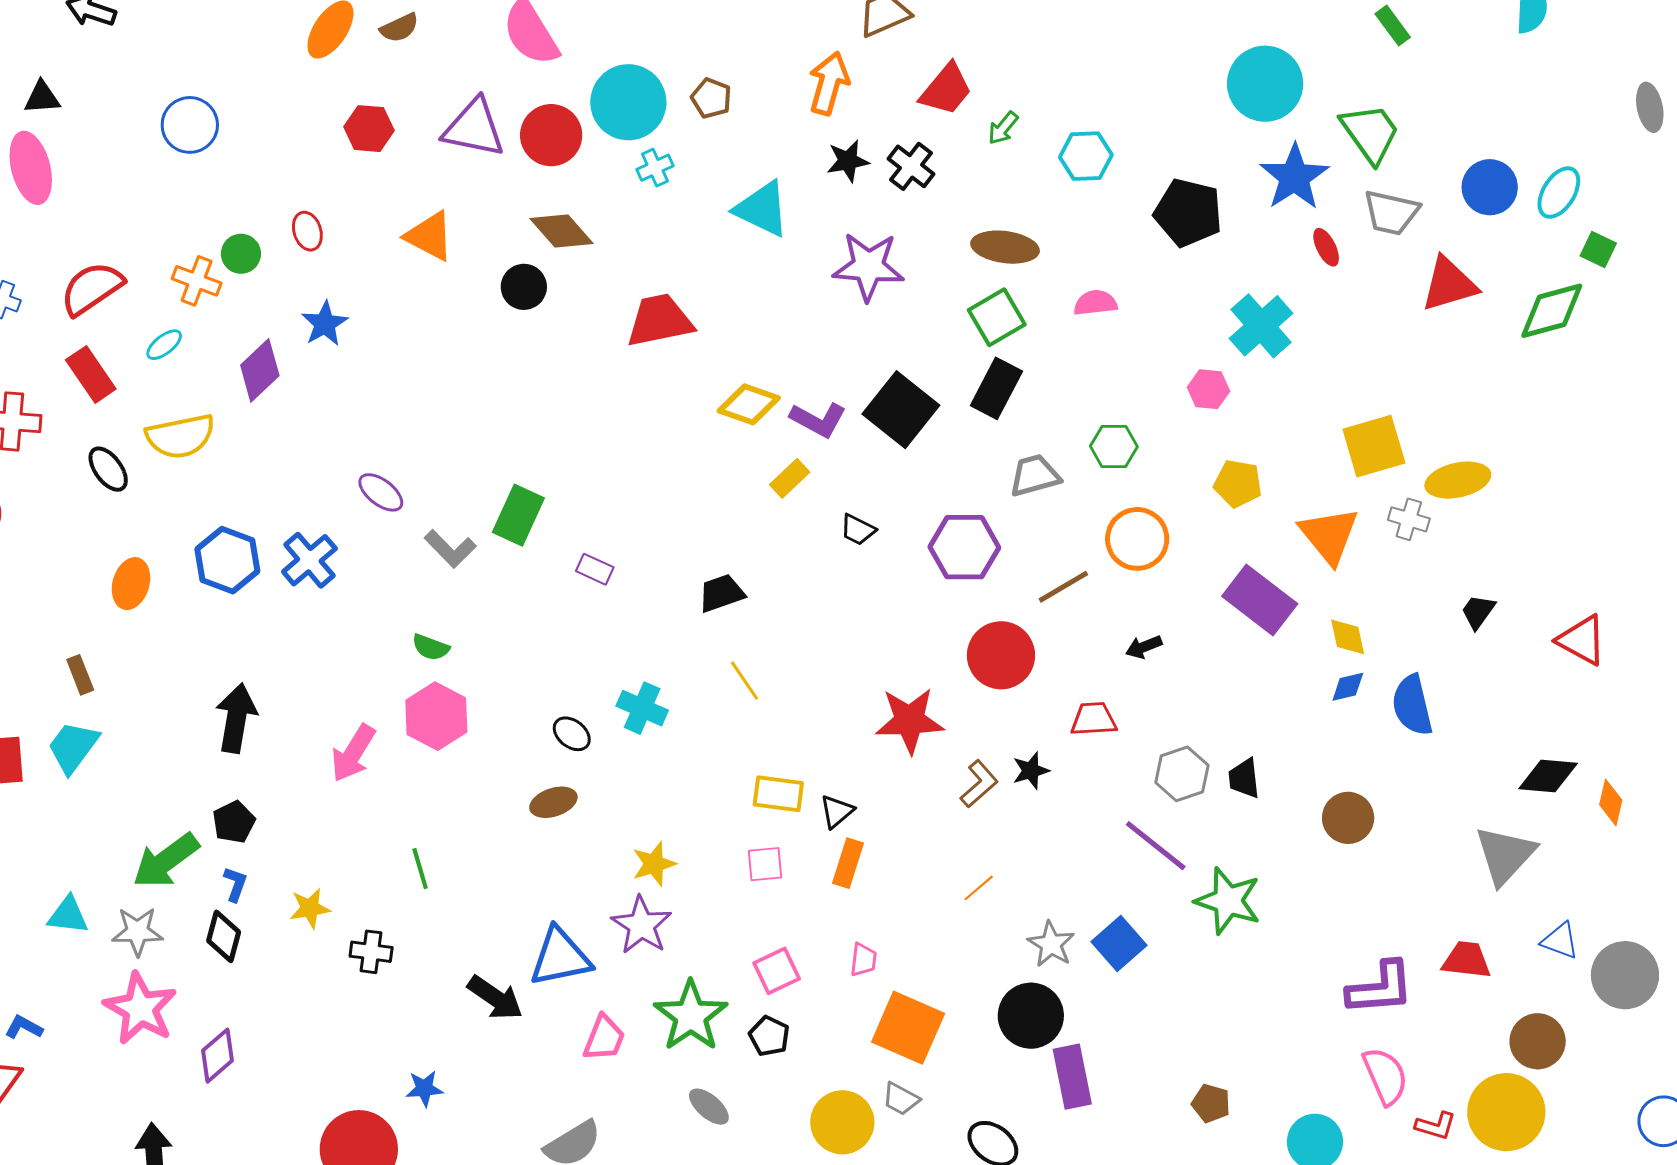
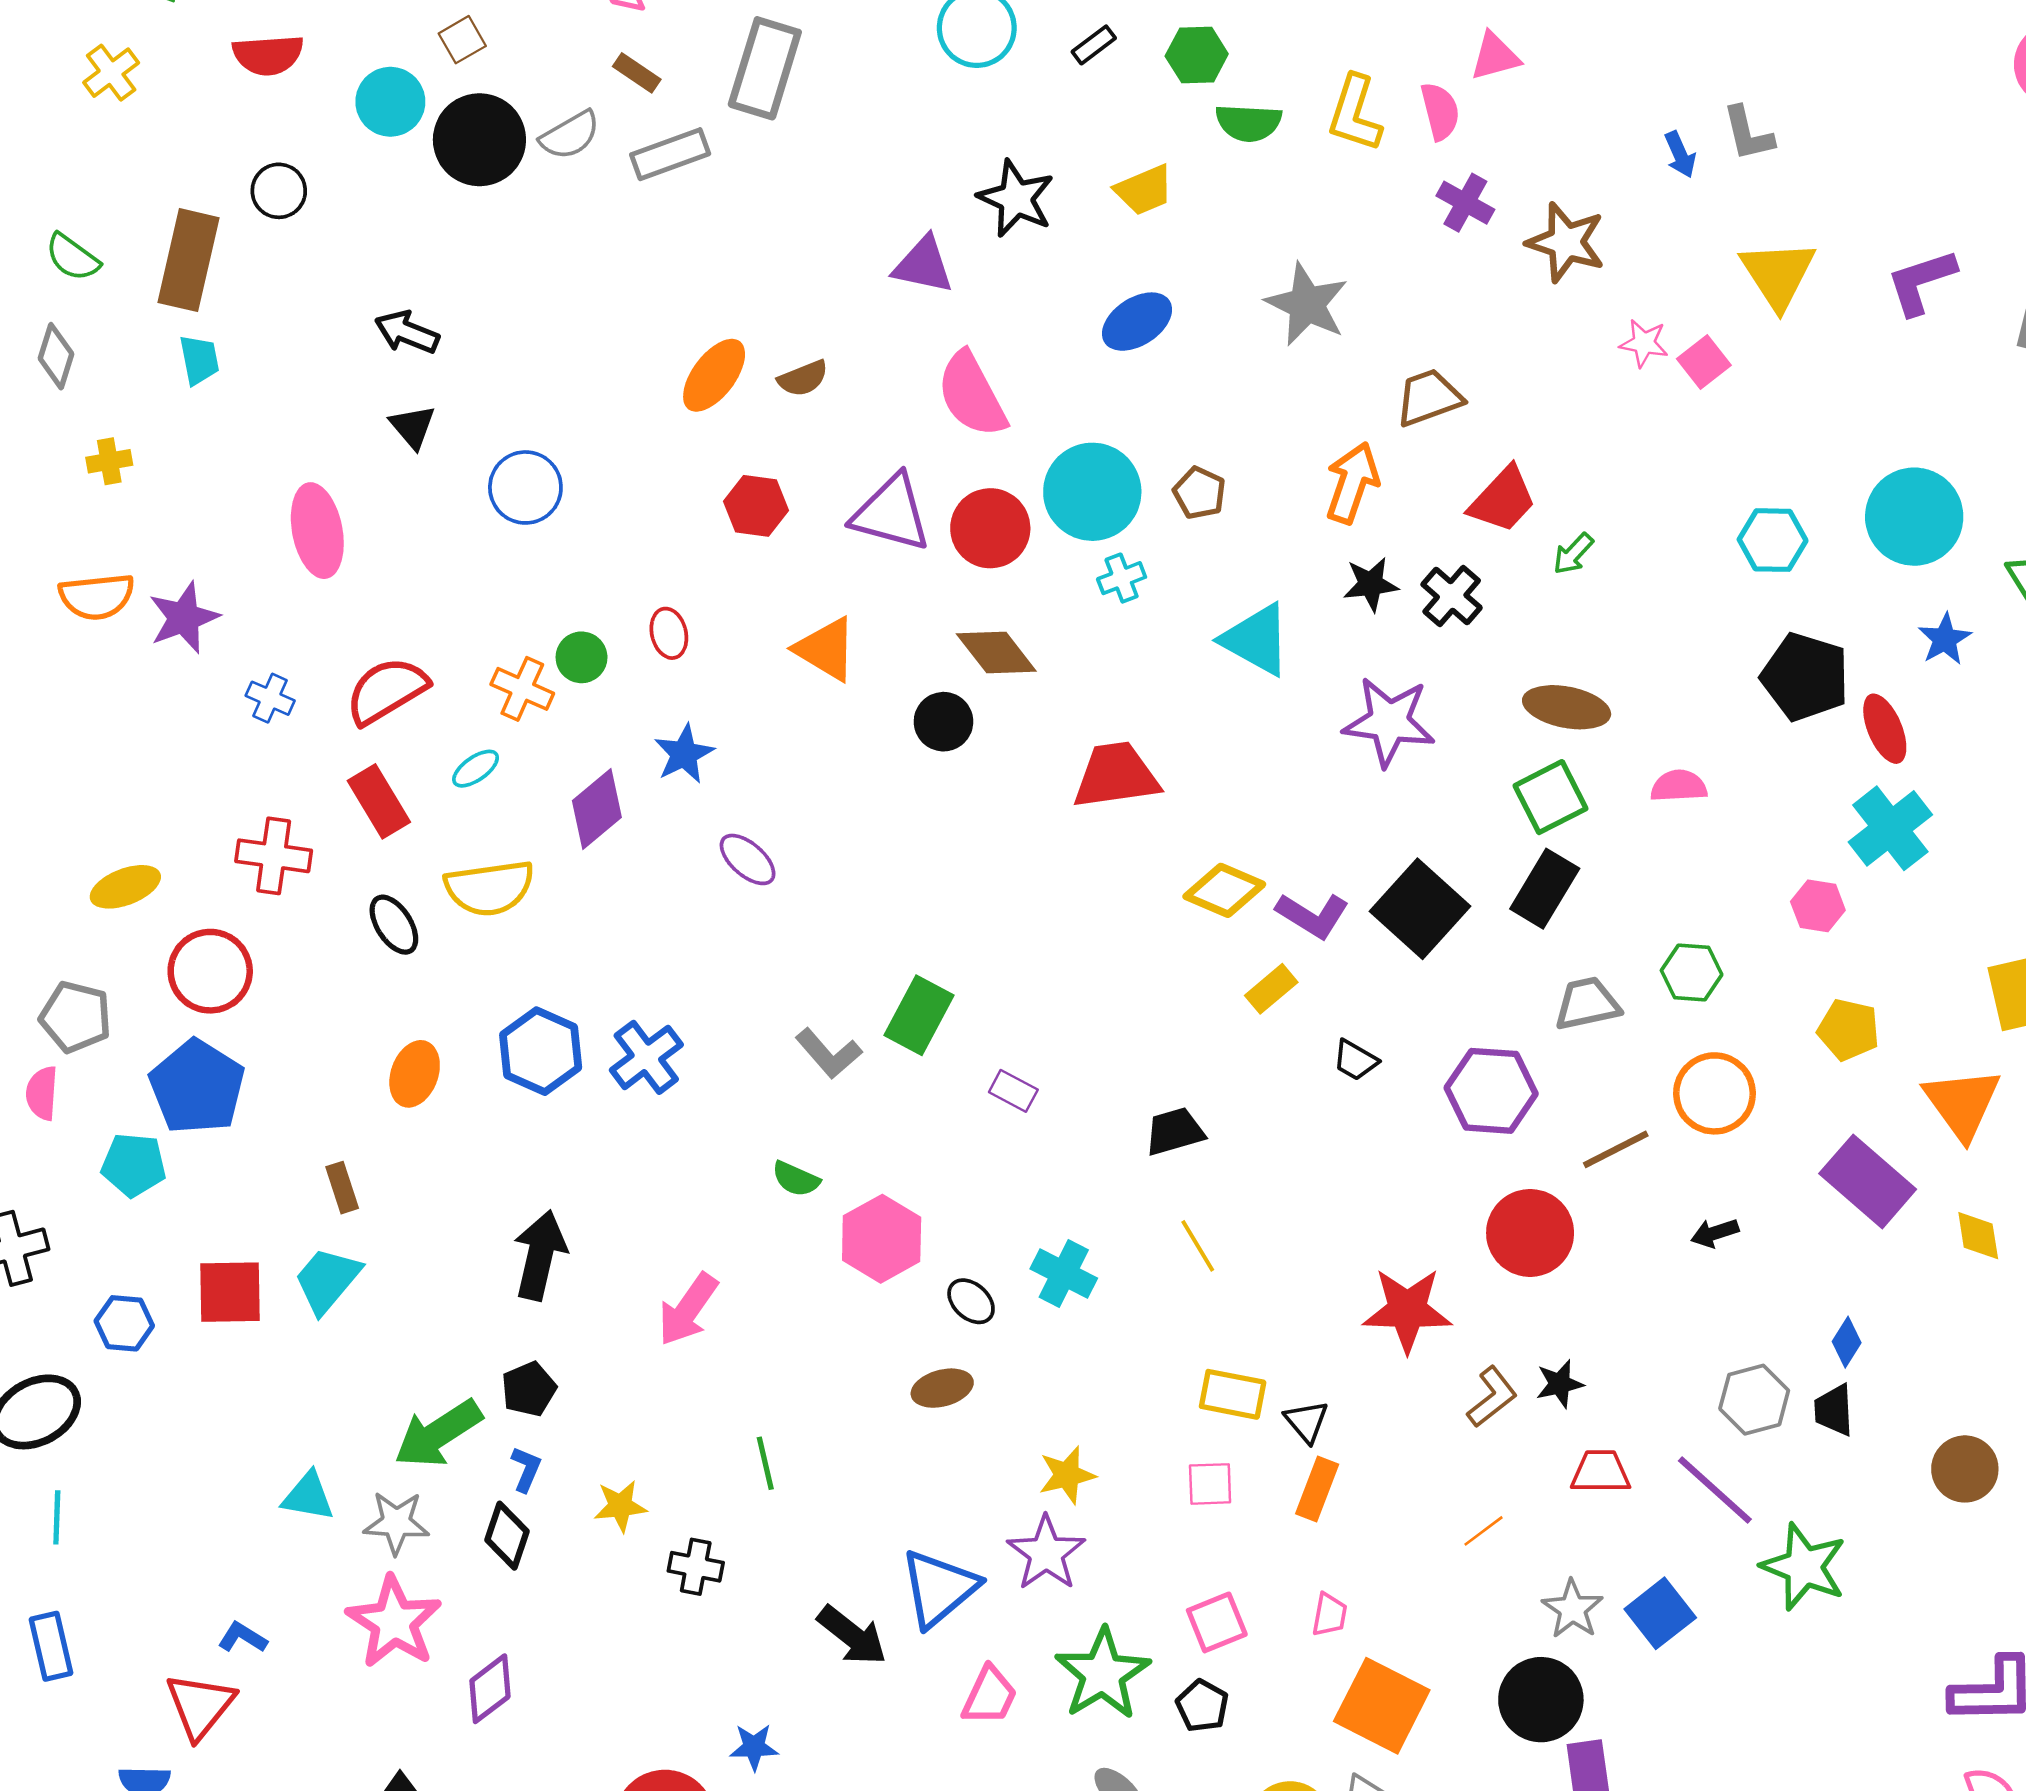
black triangle: (42, 98) -> (413, 427), moved, turned 51
cyan hexagon: (1086, 156) -> (1773, 540), moved
blue star: (1294, 177) -> (1945, 639), size x0.6
red ellipse: (1326, 247) -> (1885, 729), moved, size x1.4
purple ellipse: (381, 492) -> (748, 859), moved
blue diamond: (1348, 687) -> (1847, 1342), moved, turned -48
pink hexagon: (436, 716) -> (882, 1239), moved
red trapezoid: (1094, 719) -> (1601, 1472), moved
black triangle: (837, 811) -> (1307, 1421), turned -33
blue triangle: (560, 957) -> (939, 1588), turned -32

